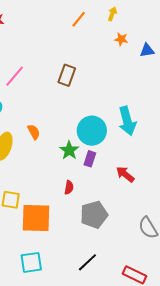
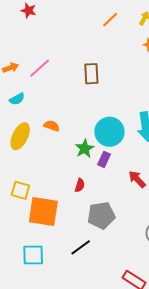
brown rectangle: (67, 75) -> (91, 74), turned -30
orange semicircle: (34, 132) -> (52, 126), turned -49
black line: (87, 262) -> (81, 247), moved

